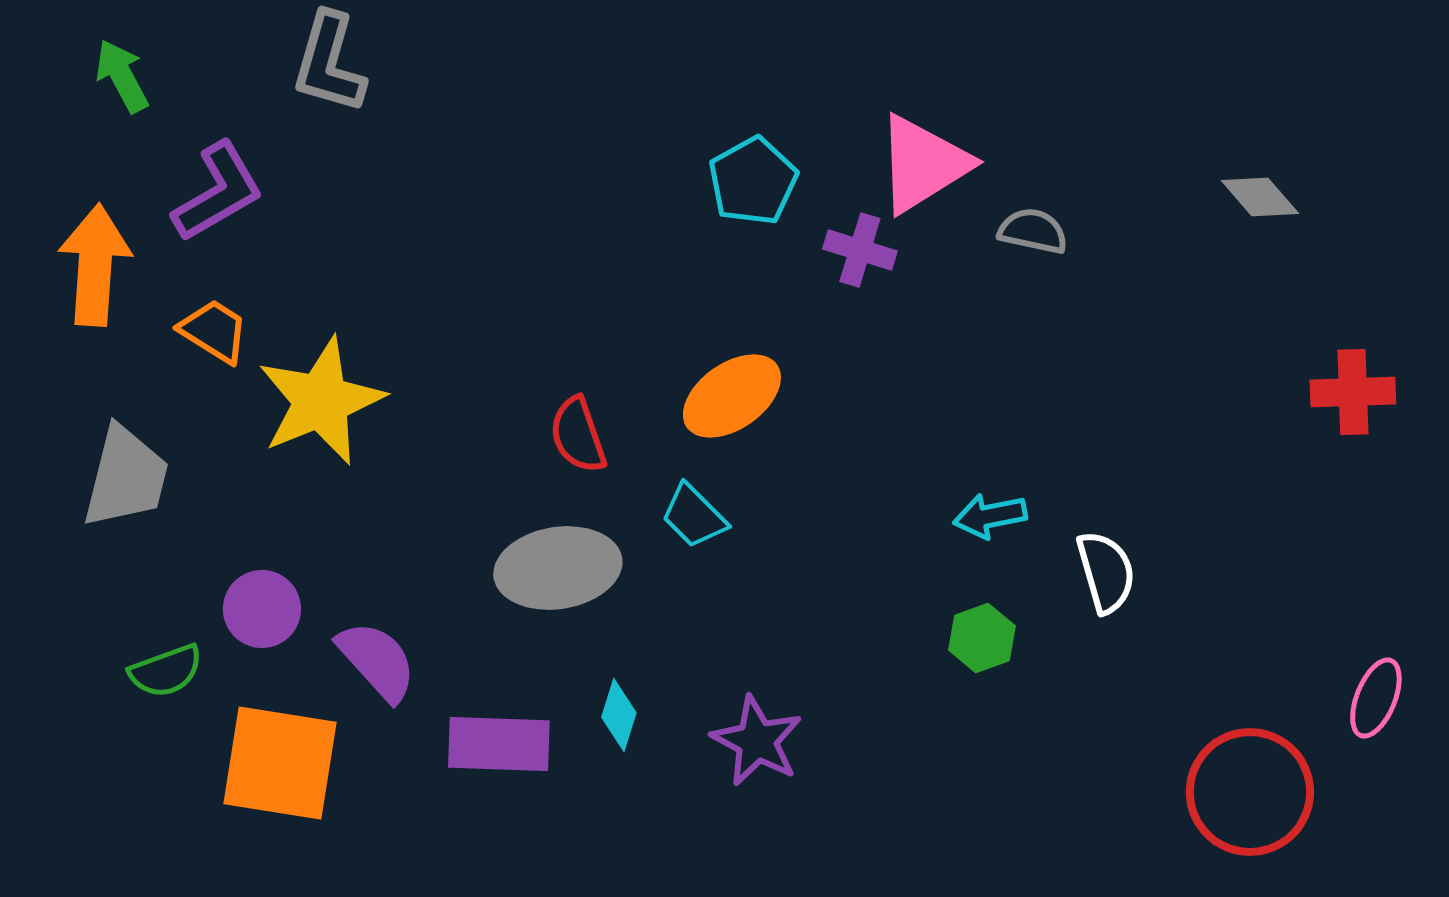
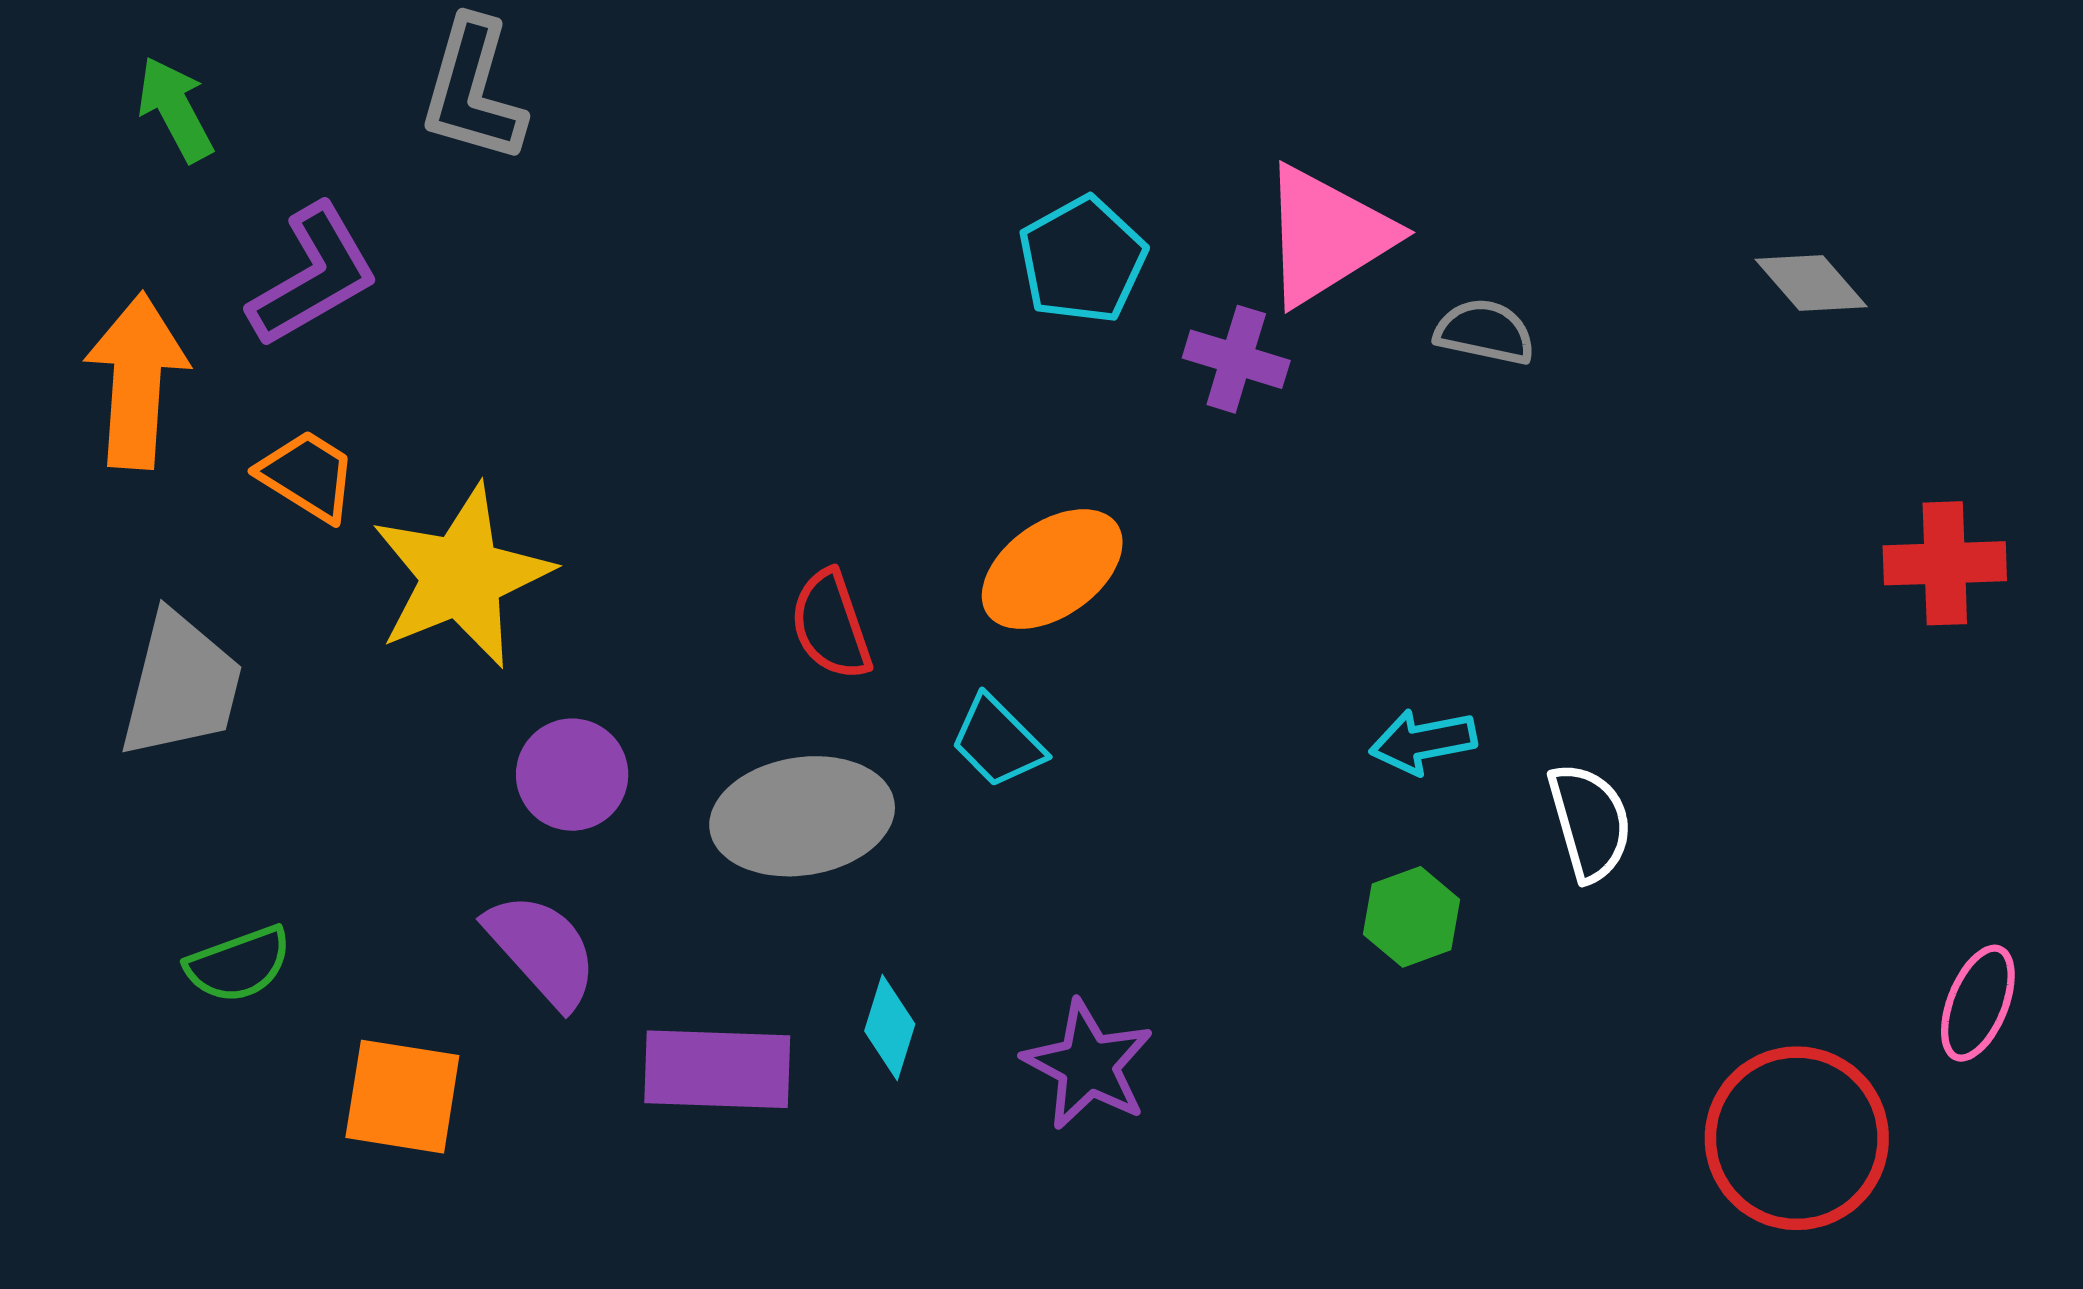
purple circle: (262, 609) -> (572, 775), moved
orange square: (280, 763) -> (402, 1097), size x0.7

